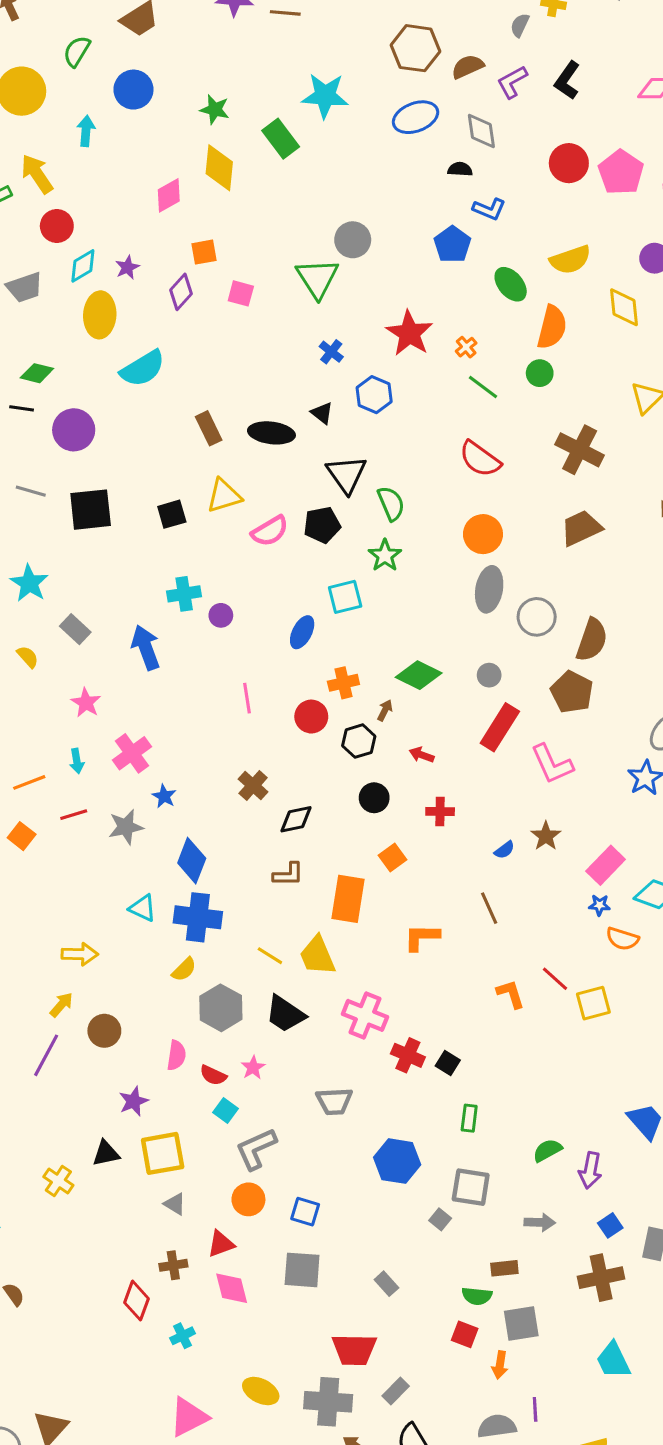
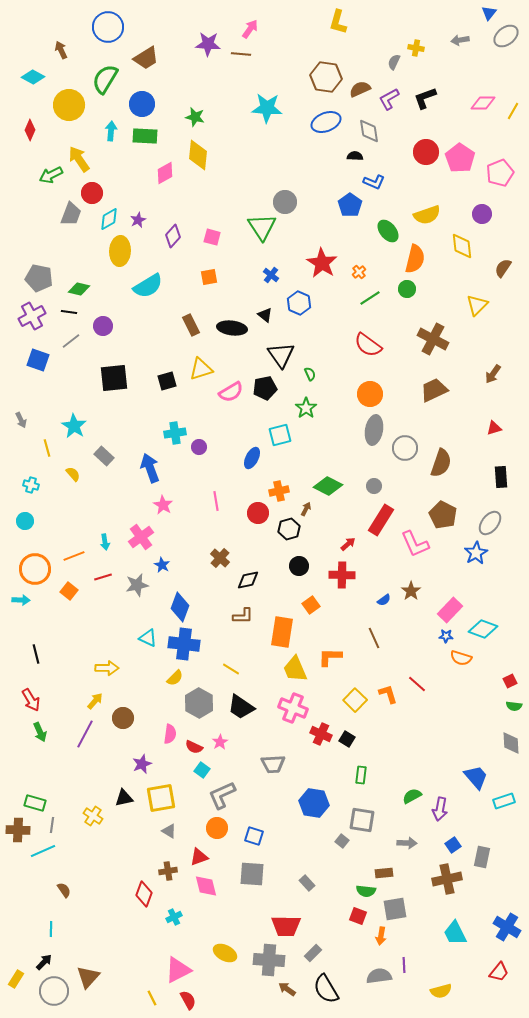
green semicircle: (77, 51) -> (105, 79), size x1.4
black L-shape: (567, 80) -> (425, 98), turned 35
green rectangle: (281, 139) -> (145, 136), moved, turned -50
orange square: (204, 252) -> (209, 277), moved
gray trapezoid: (25, 287) -> (71, 214), moved, turned -50
green line: (483, 387) -> (370, 298), turned -70
purple circle: (74, 430) -> (103, 326), size x0.7
gray line: (31, 491) -> (71, 341), moved, turned -54
green semicircle: (391, 503) -> (310, 374), size x0.6
brown pentagon: (572, 692) -> (443, 515), moved
pink star: (86, 703) -> (163, 505), moved
red arrow: (422, 755) -> (348, 544), moved, turned 119
red cross: (440, 812) -> (342, 575), size x1.4
yellow trapezoid: (317, 956) -> (295, 669), moved
yellow square: (593, 1003) -> (355, 700), moved, turned -30

